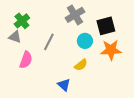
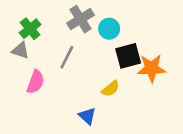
gray cross: (75, 15) -> (80, 19), moved
black square: (106, 26) -> (128, 56), moved
cyan circle: (85, 41) -> (109, 29), moved

